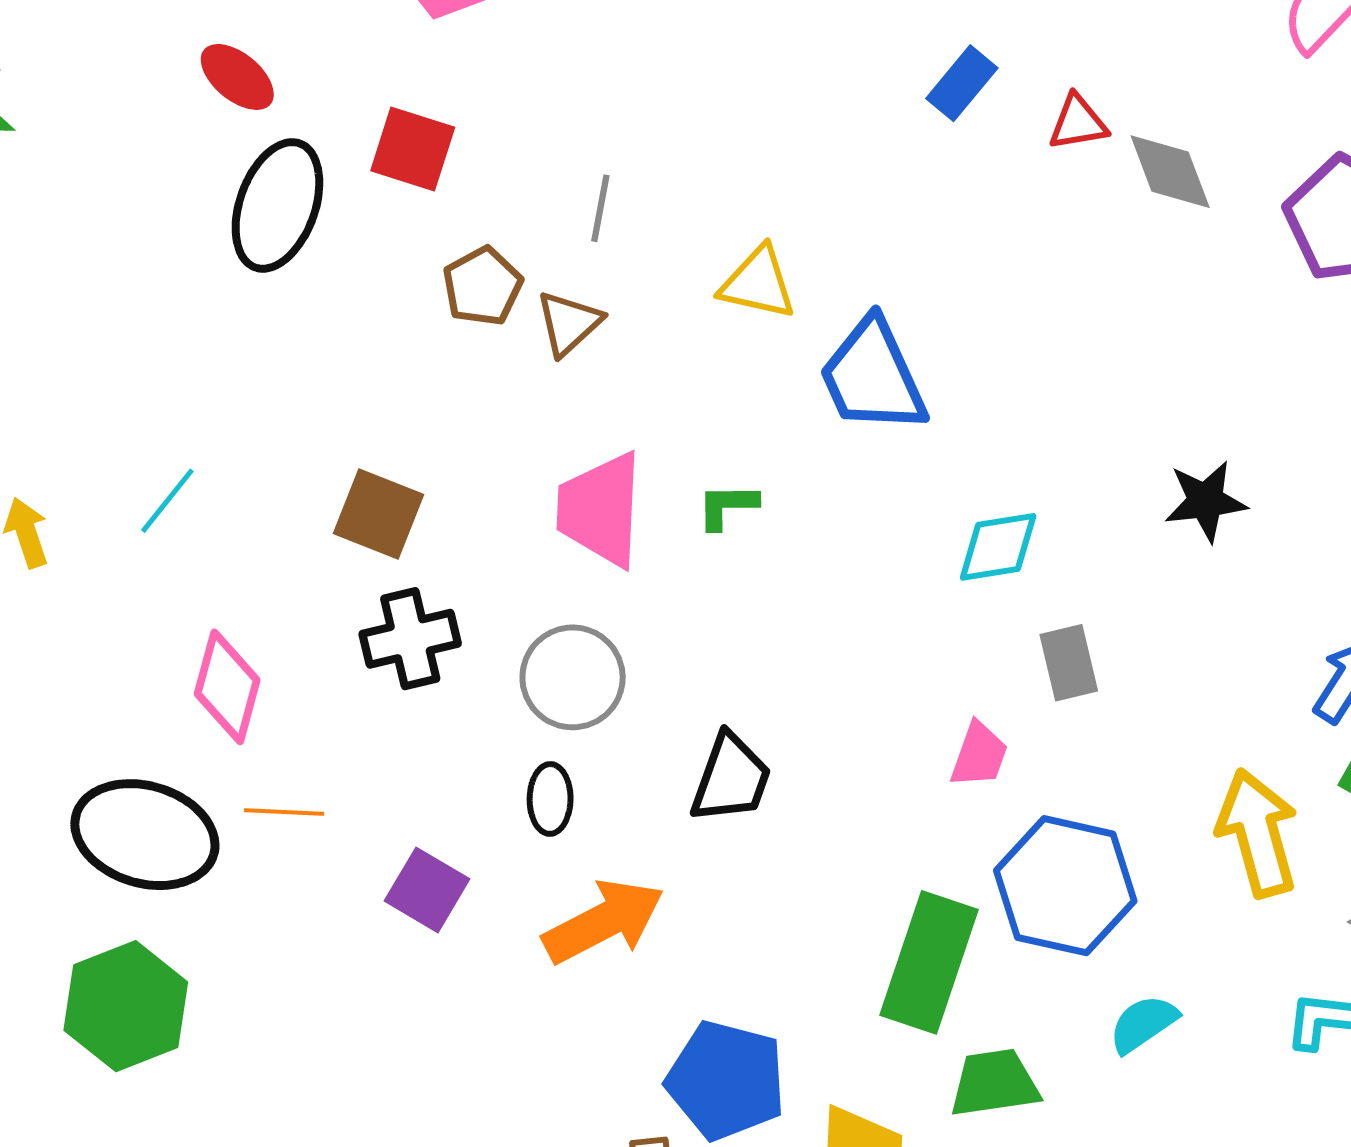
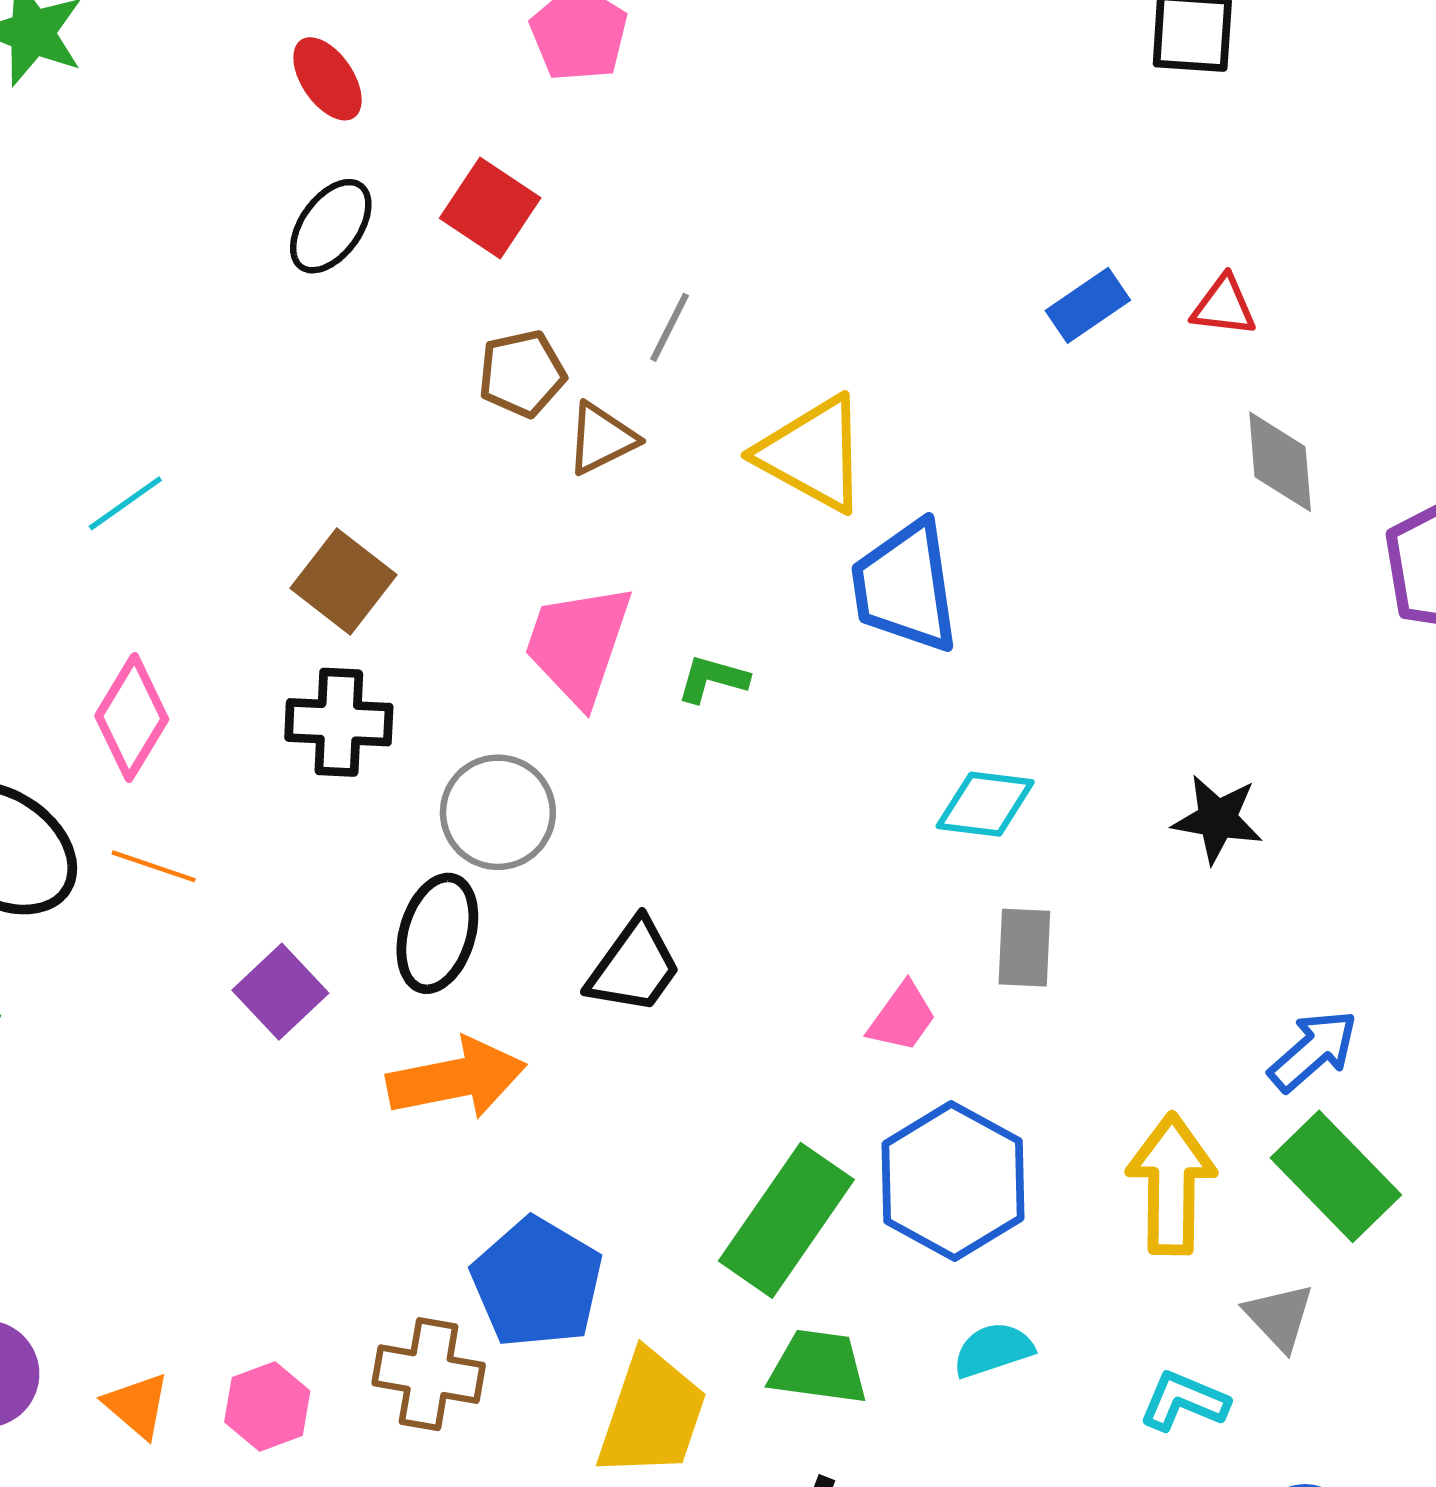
red triangle: (1078, 123) -> (1224, 306), moved
black ellipse: (277, 205) -> (331, 226), size x0.7
yellow triangle: (758, 283) -> (813, 454), size x1.4
black ellipse: (550, 799) -> (437, 933), size x1.5

